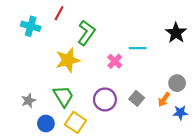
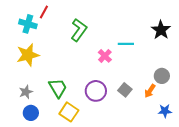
red line: (59, 13) -> (44, 12), moved
yellow star: (68, 60) -> (28, 55), moved
blue star: (180, 113) -> (165, 111), moved
blue circle: (46, 124) -> (31, 113), moved

